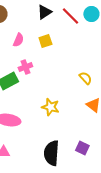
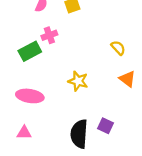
purple square: (82, 148) -> (106, 126), moved

